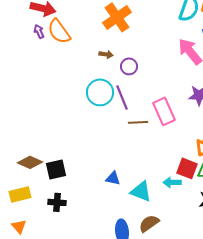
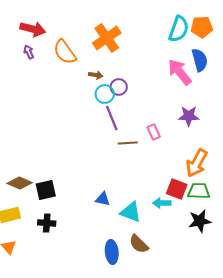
orange semicircle: (59, 31) -> (65, 52), moved
cyan circle: (100, 92) -> (105, 94), moved, size x0.7
pink rectangle: (164, 111) -> (154, 132), size x0.6
brown semicircle: (149, 223) -> (139, 244), turned -100

